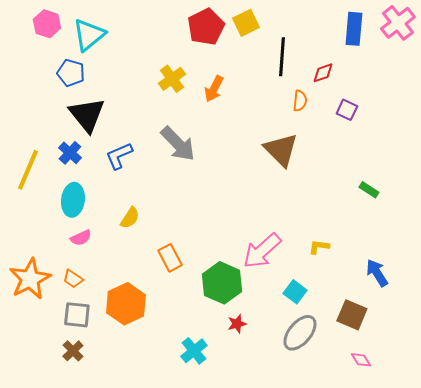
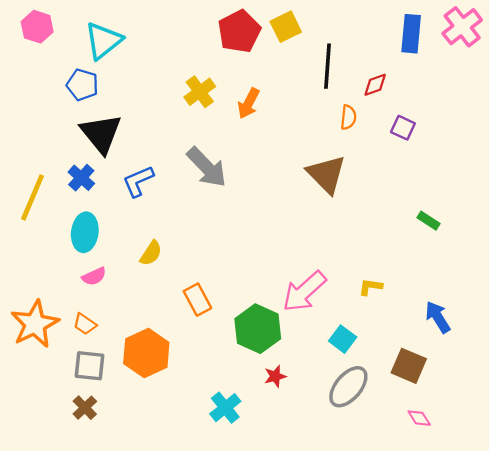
pink hexagon: (47, 24) -> (37, 27), moved

